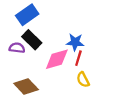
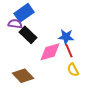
purple semicircle: (17, 48) -> (15, 24), moved
red line: (78, 58) -> (69, 51), turned -40

